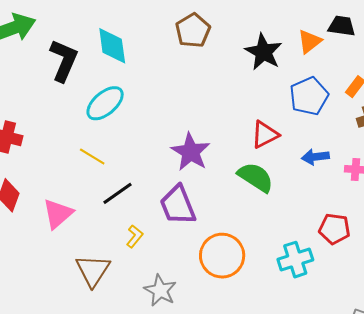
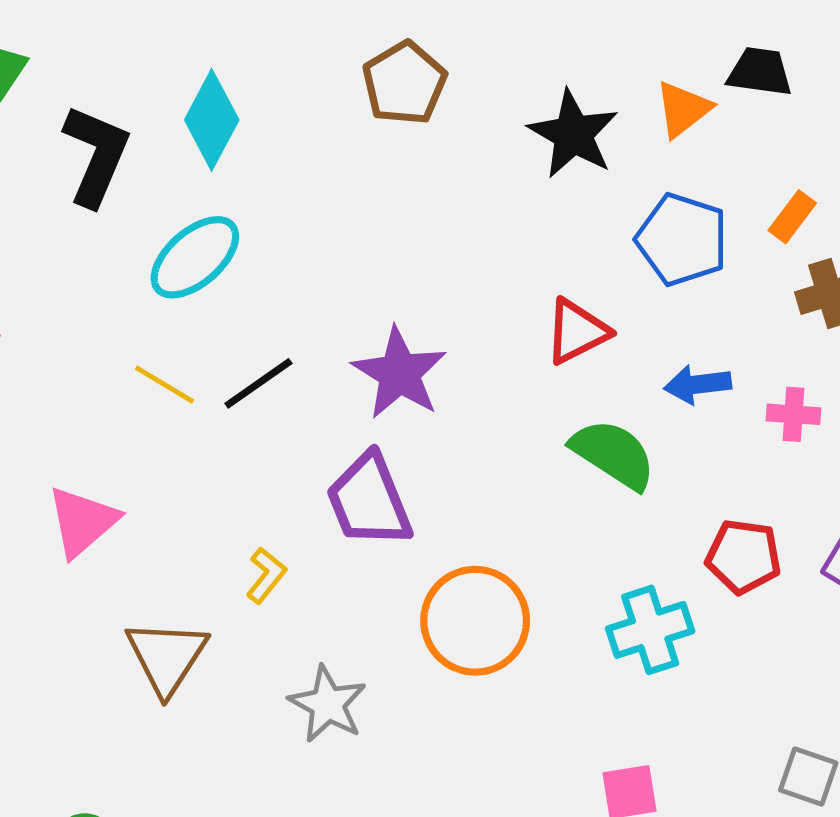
cyan diamond: (112, 46) -> (212, 120), turned 36
blue pentagon: (309, 96) -> (682, 239), turned -30
green semicircle: (256, 177) -> (613, 454), moved
black line: (118, 193) -> (258, 383), moved

